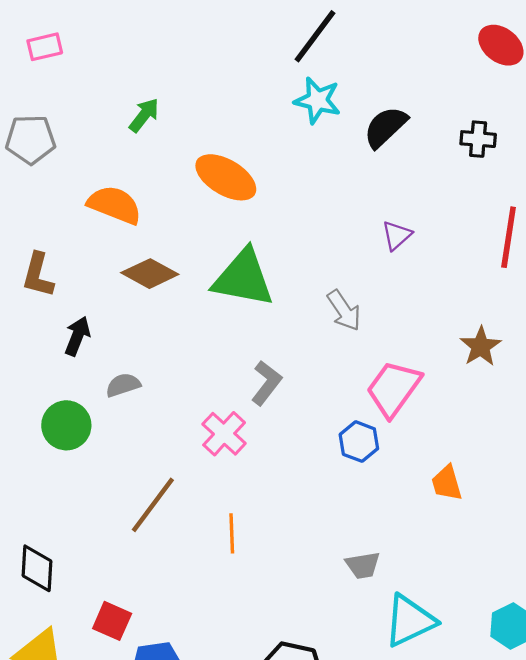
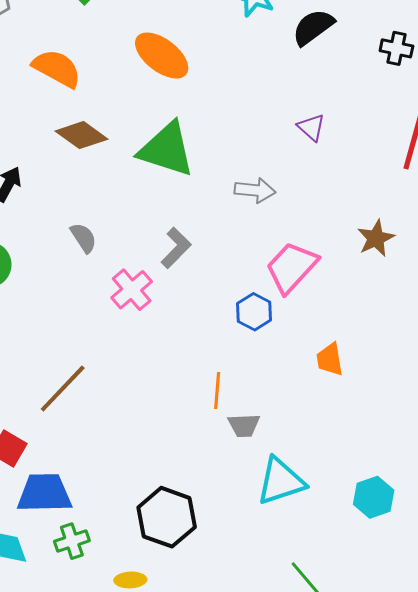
purple triangle: (397, 235) -> (311, 127), turned -44
gray arrow: (344, 310) -> (255, 190), turned -57
gray semicircle: (123, 385) -> (83, 238), moved, turned 68
brown line: (153, 505) -> (63, 388), moved
orange line: (232, 533) -> (217, 391), moved

